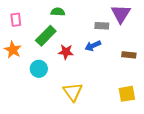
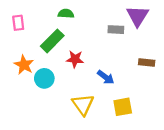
blue arrow: (93, 46) -> (106, 77), moved, turned -119
orange star: (13, 50) -> (24, 65), moved
yellow square: (127, 94) -> (123, 107), moved

